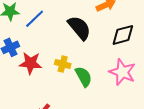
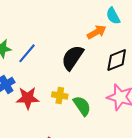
black semicircle: (79, 28) -> (73, 58), turned -100

